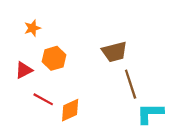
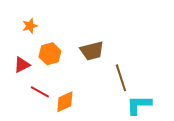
brown trapezoid: (114, 52) -> (92, 51), moved

